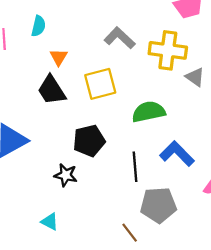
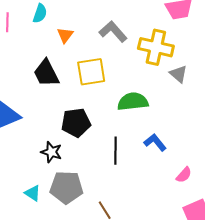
orange triangle: (59, 57) -> (65, 35), moved
blue L-shape: (177, 154) -> (155, 142), size x0.7
gray pentagon: (158, 205) -> (66, 187), moved

